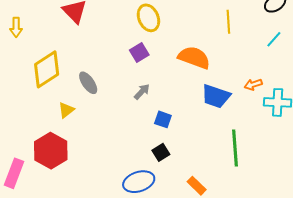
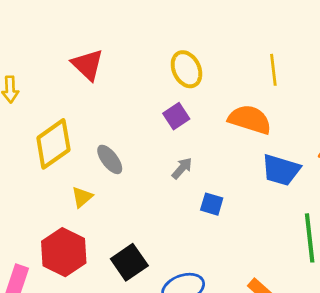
yellow line: (228, 22) -> (273, 70), moved
black square: (161, 152) -> (129, 262), moved, size x1.5

